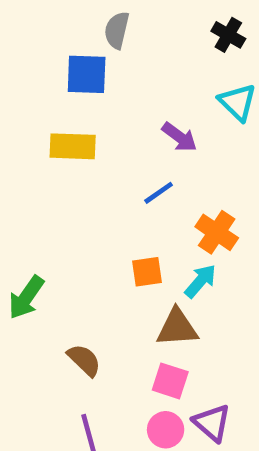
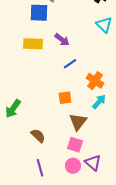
purple arrow: (179, 137) -> (62, 40), moved
cyan arrow: (200, 281) -> (99, 102), moved
brown triangle: (177, 328) -> (78, 122), turned -48

